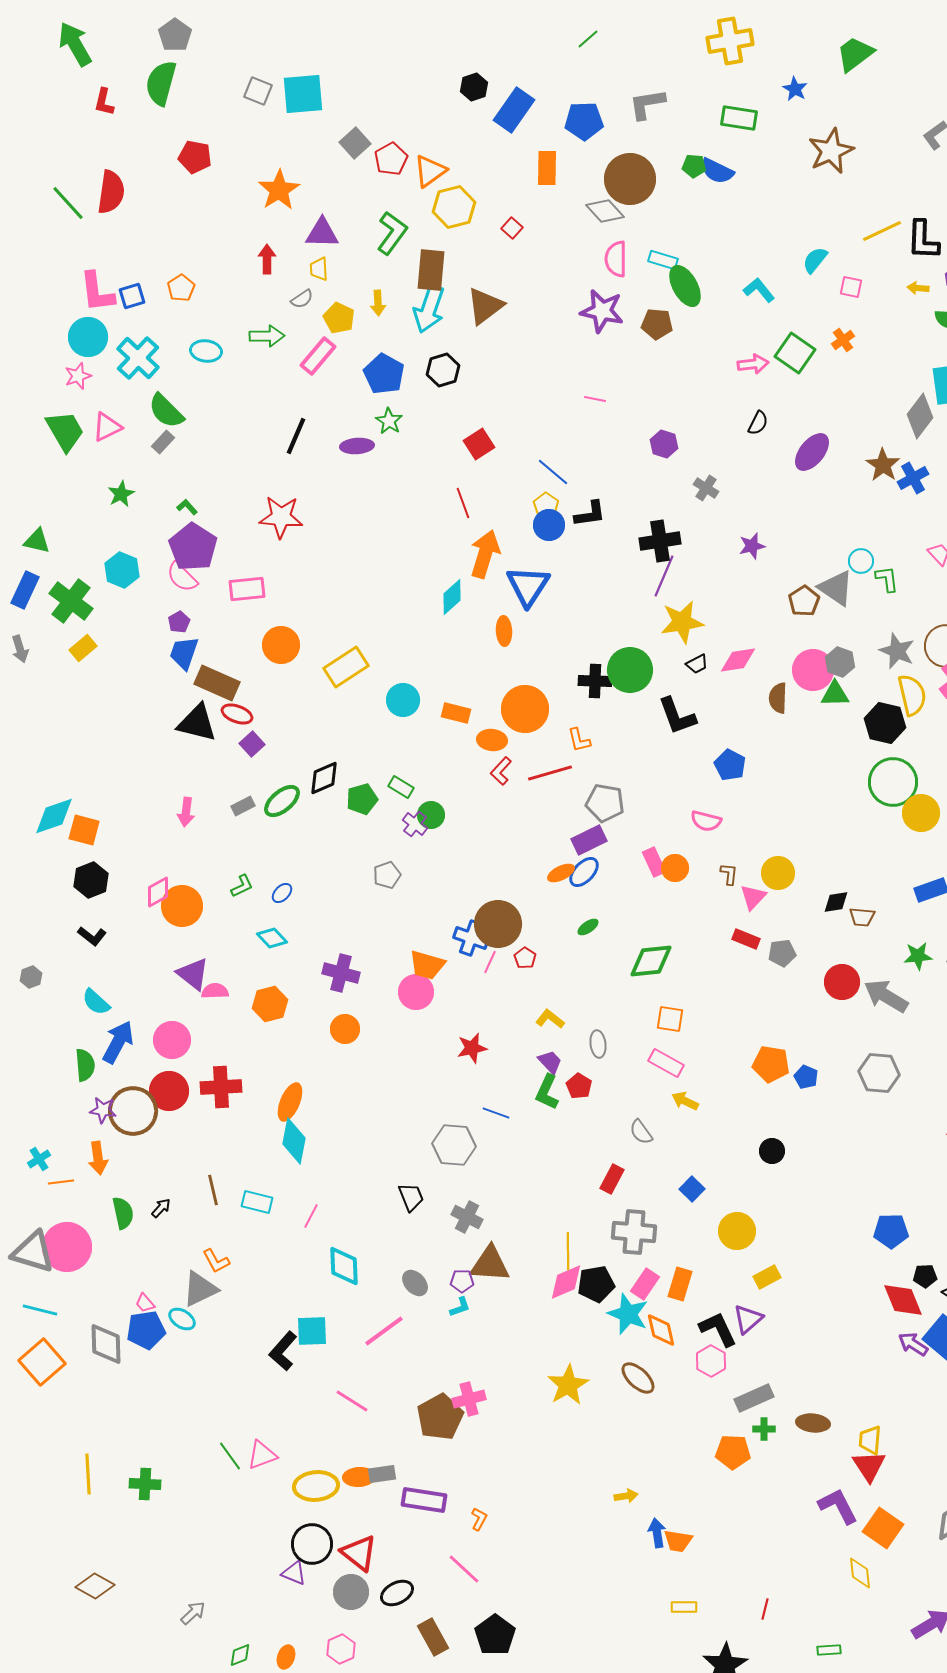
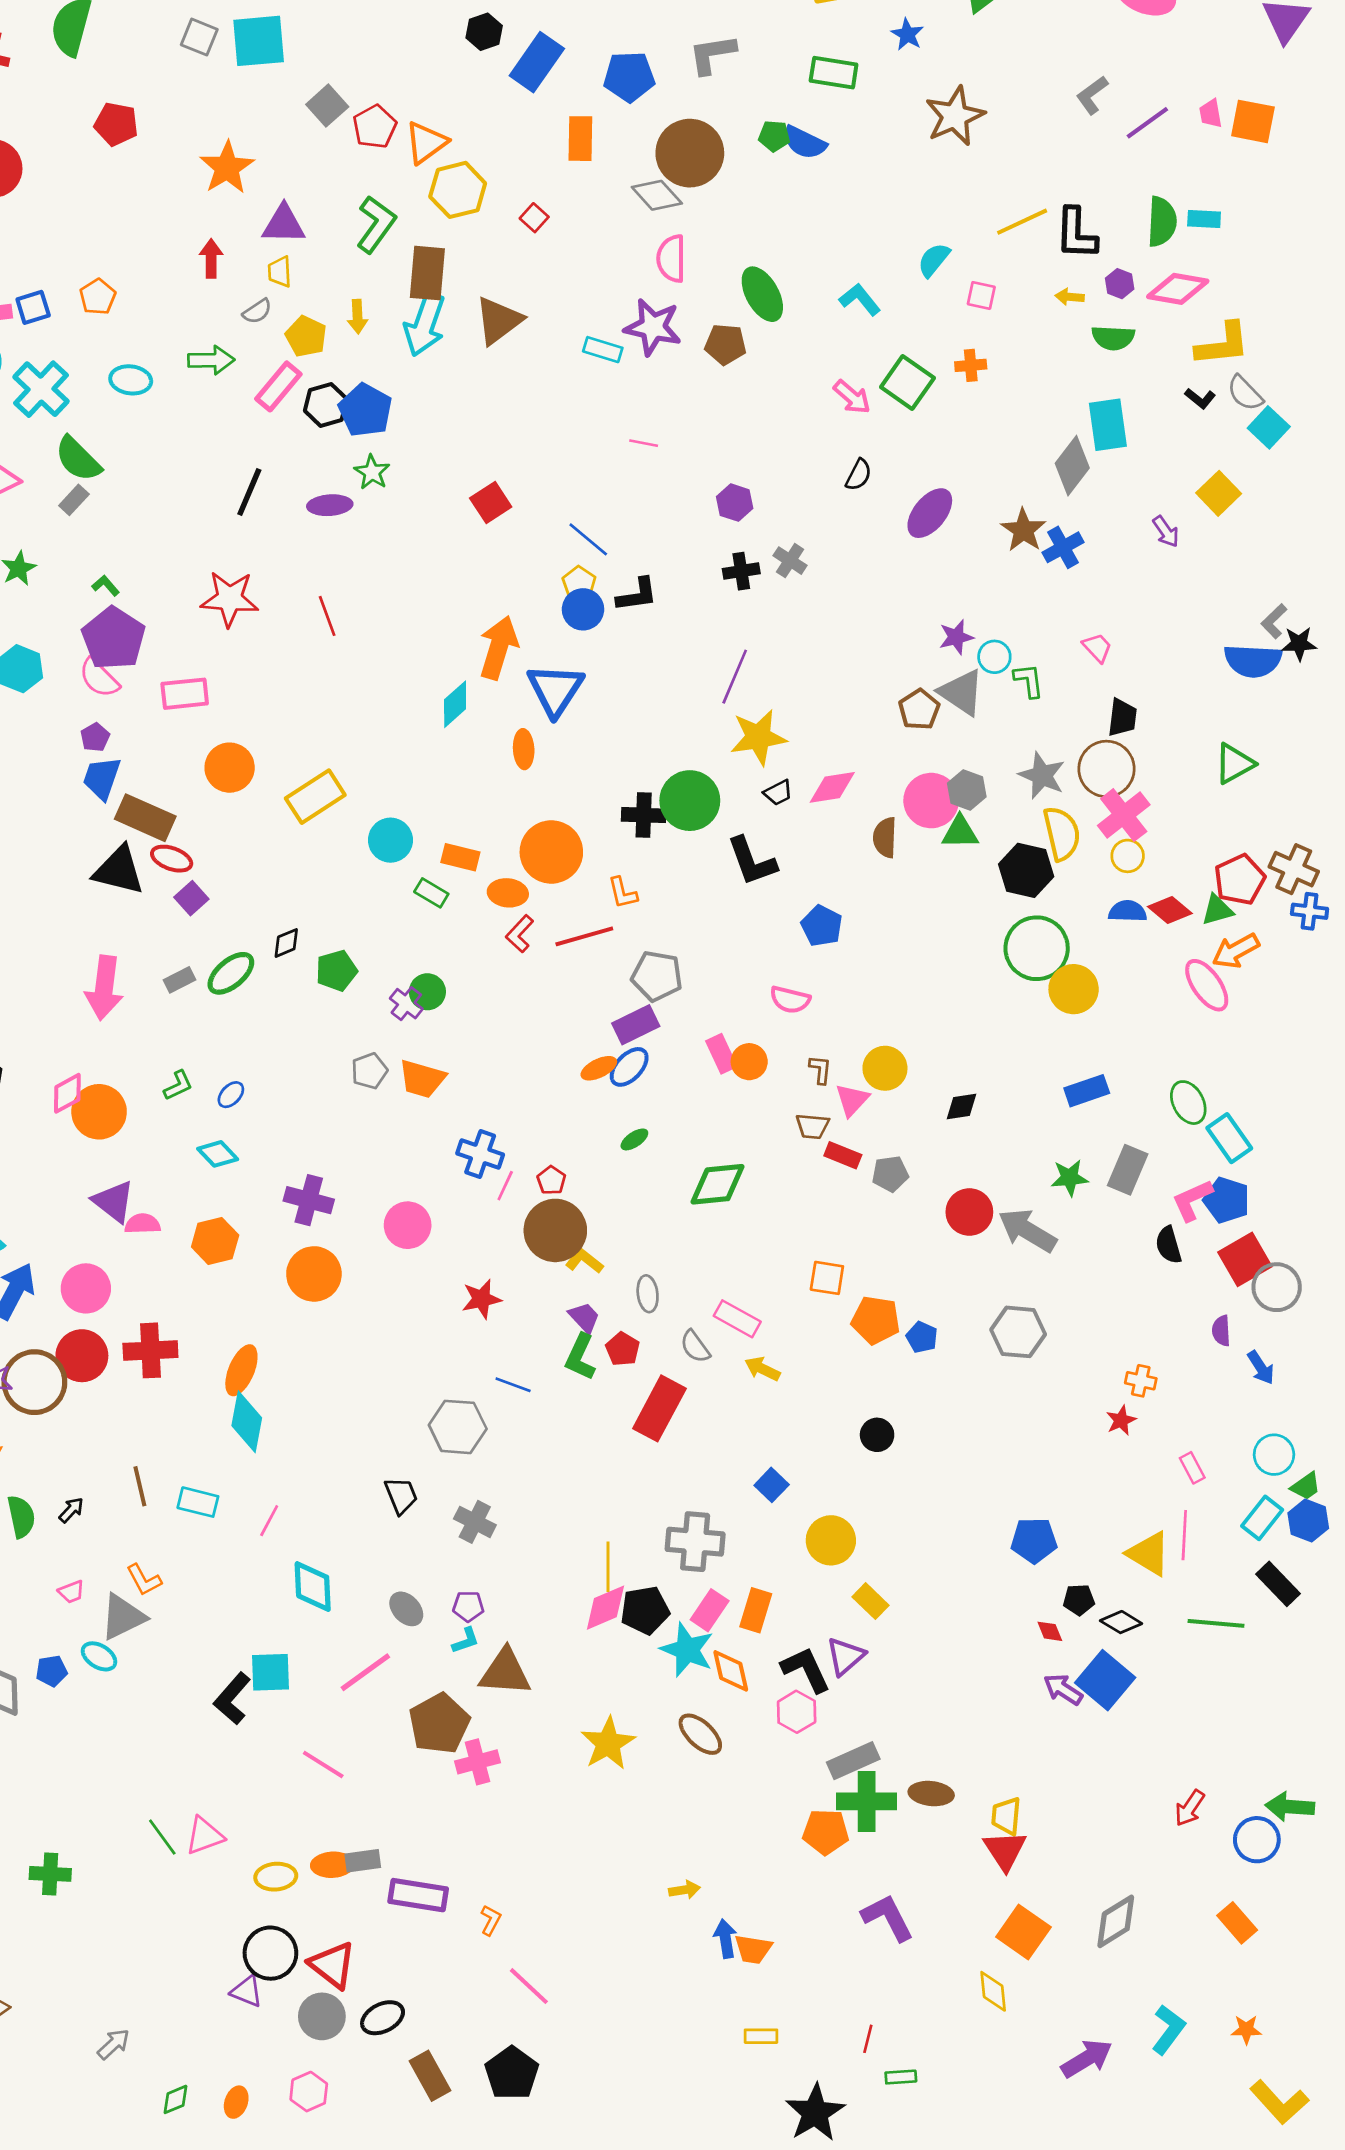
cyan rectangle: (663, 260) -> (603, 350), moved
orange cross: (843, 340) -> (971, 365), turned 30
pink arrow: (753, 364) -> (852, 397), turned 48
black hexagon: (443, 370) -> (326, 405), moved
red line: (463, 503) -> (327, 616), moved
black cross: (660, 541) -> (741, 571), moved, size x0.7
purple star: (752, 546) -> (956, 637), moved
black diamond: (324, 778) -> (286, 943), size x0.7
green rectangle: (401, 787) -> (431, 893), moved
pink arrow: (186, 812) -> (104, 988), size x1.6
brown trapezoid: (862, 917) -> (812, 1126), moved
brown circle: (498, 924) -> (555, 1230), moved
orange trapezoid: (427, 965) -> (422, 1079), moved
orange square: (670, 1019) -> (827, 1278), moved
orange circle: (345, 1029) -> (314, 1274), size x1.4
gray semicircle: (641, 1132) -> (695, 1346), moved
red rectangle: (612, 1179) -> (659, 1408), moved, size x1.6
brown triangle: (490, 1264) -> (505, 1672), moved
yellow rectangle: (767, 1277) -> (870, 1601), turned 72
red diamond: (903, 1300) -> (1050, 1631), size x0.5
pink trapezoid: (145, 1303) -> (71, 1592), moved, turned -70
blue pentagon: (146, 1330) -> (52, 1671), size x0.6
brown pentagon: (440, 1417) -> (439, 1724), moved
green cross: (764, 1429) -> (867, 1801), size x2.0
yellow ellipse: (316, 1486) -> (276, 1877), size x0.7
purple L-shape: (838, 1506) -> (888, 1917), moved
pink line: (464, 1569) -> (529, 1986), moved
green rectangle: (829, 1650) -> (901, 2077), moved

